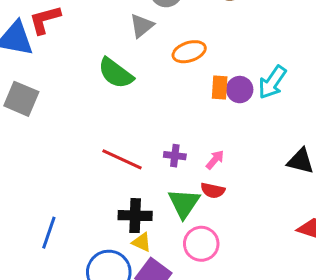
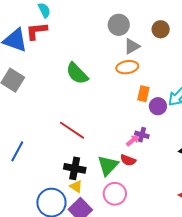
gray triangle: (142, 26) -> (132, 46), moved
purple circle: (240, 90) -> (158, 106), moved
purple cross: (175, 156) -> (142, 135), moved
blue line: (49, 233) -> (17, 151), moved

